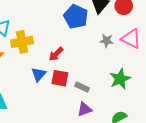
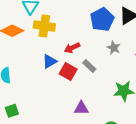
gray star: (107, 41) -> (114, 48), moved
gray rectangle: (82, 87) -> (89, 66), moved

